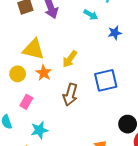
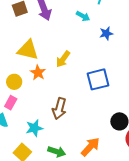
yellow circle: (18, 74) -> (14, 82), moved
brown arrow: (70, 95) -> (59, 108), moved
pink rectangle: (26, 102) -> (11, 103), moved

